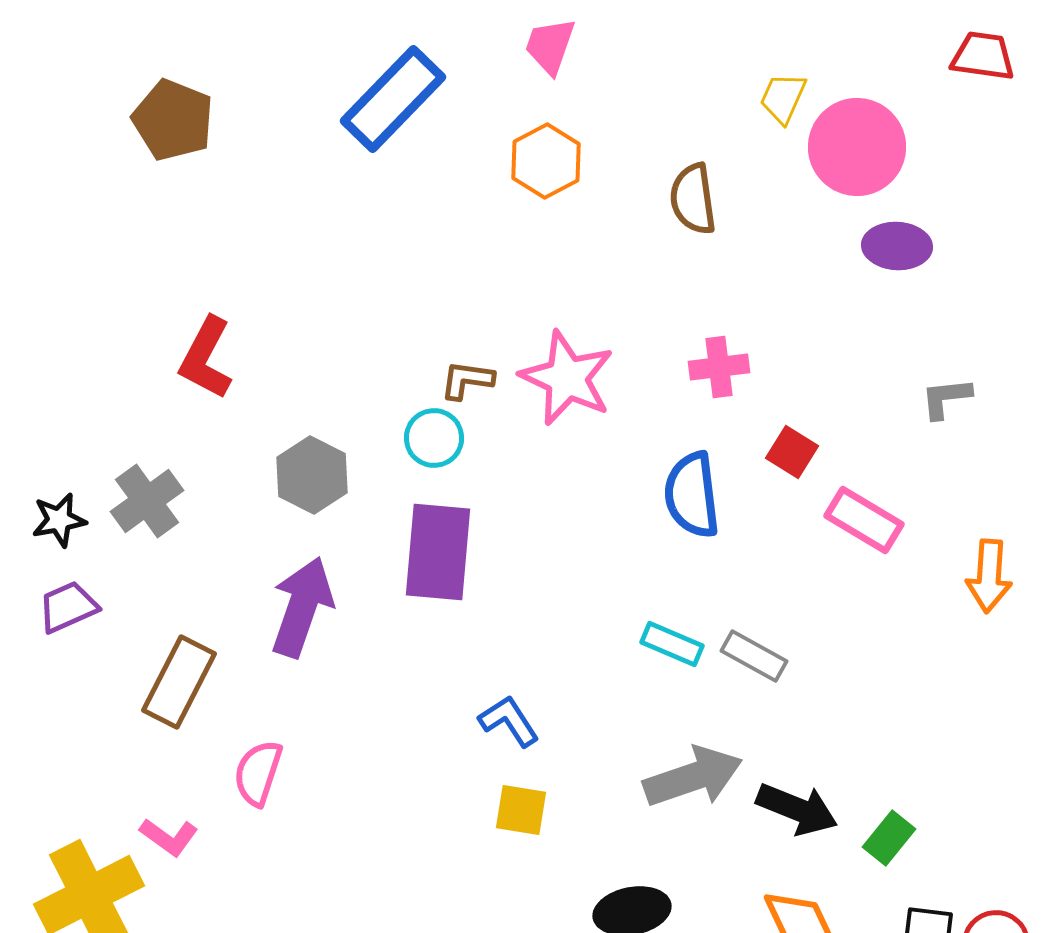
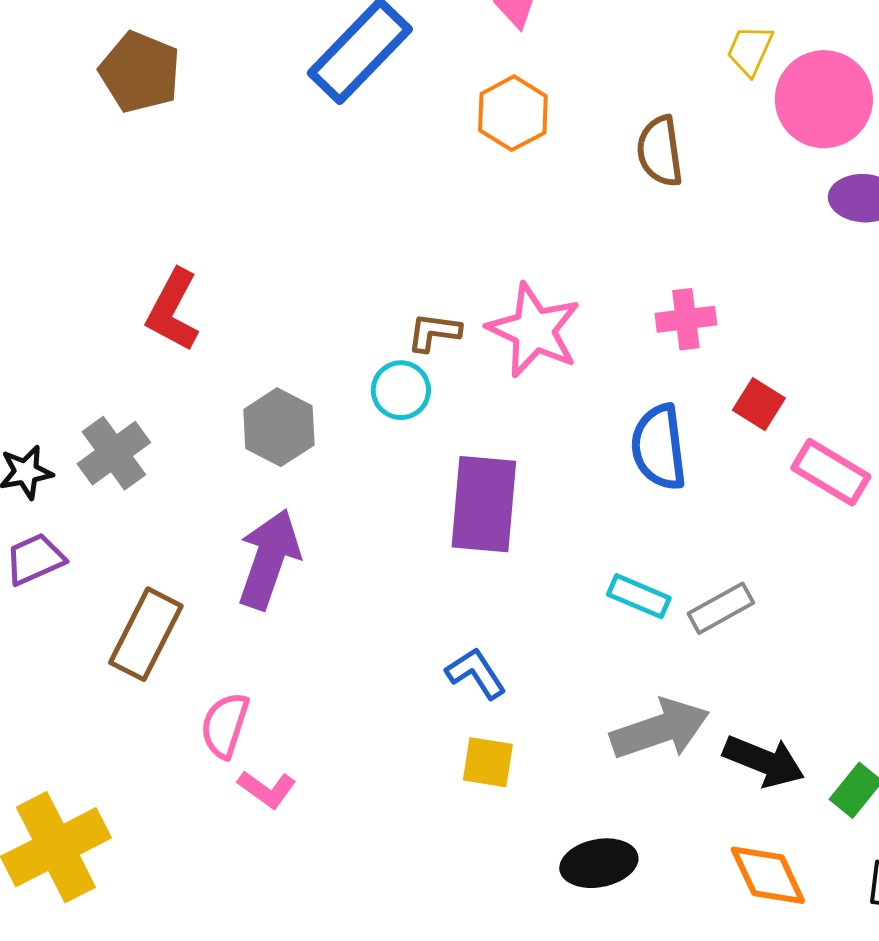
purple rectangle: (438, 552) -> (484, 504), moved
gray rectangle: (754, 656) -> (721, 608), turned -58
pink L-shape: (169, 837) -> (267, 789), moved

